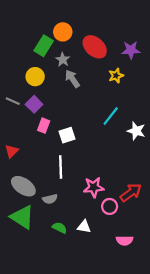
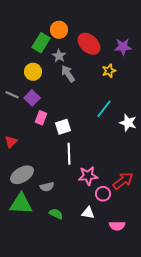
white line: (61, 167) -> (69, 154), moved
gray ellipse: (23, 186) -> (22, 175), turned -65
green triangle: (22, 217) -> (21, 204), turned -30
white triangle: (84, 227) -> (88, 213), moved

